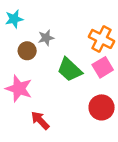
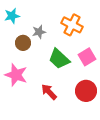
orange cross: (102, 39) -> (72, 25), moved
red arrow: (40, 120) -> (49, 92), moved

